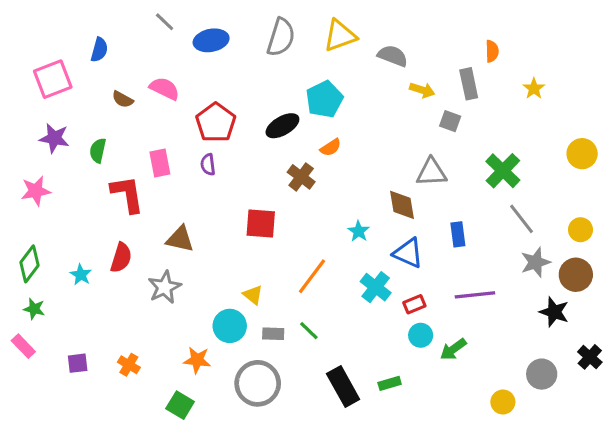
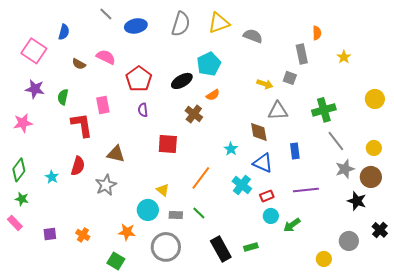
pink square: (53, 79) -> (34, 51), turned -35
yellow arrow: (422, 90) -> (265, 84), moved
purple semicircle: (208, 165) -> (143, 110), moved
green cross: (503, 171) -> (324, 110), turned 30

